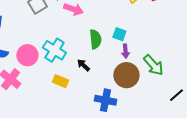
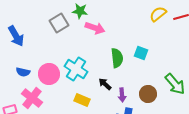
purple arrow: (125, 51) -> (122, 95), moved
brown circle: (126, 75) -> (148, 94), size x0.7

